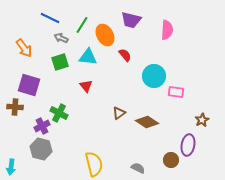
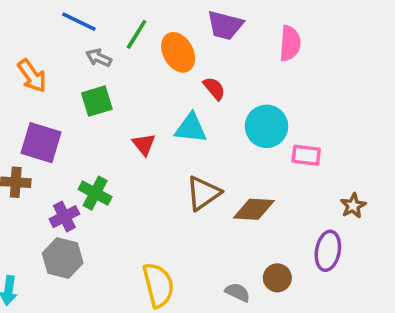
cyan triangle: (88, 57) -> (191, 128), moved
brown triangle: (119, 113) -> (203, 193), size x1.5
brown diamond: (147, 122) -> (254, 209), turned -30
brown circle: (171, 160) -> (277, 278), moved

